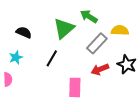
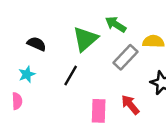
red arrow: (100, 69) -> (130, 105), moved, turned 72

